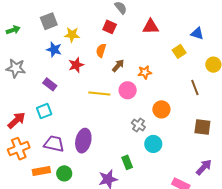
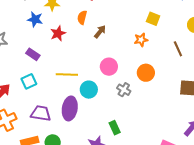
yellow square: (179, 51) -> (153, 19), moved, turned -32
orange star: (145, 72) -> (141, 40), moved
pink circle: (128, 90) -> (109, 67), moved
yellow line: (99, 93) -> (67, 74), moved
cyan circle: (153, 144) -> (89, 90), moved

